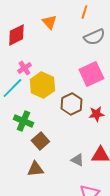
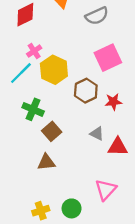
gray semicircle: (94, 37) -> (97, 16), moved
gray triangle: (77, 160) -> (97, 134), moved

